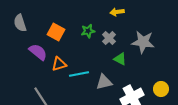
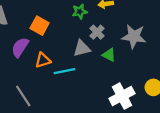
green star: (88, 31) -> (80, 12), moved
purple semicircle: (38, 52) -> (20, 47), turned -96
gray triangle: (104, 82) -> (82, 48), moved

